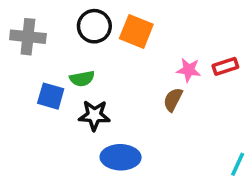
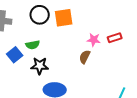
orange square: (136, 31) -> (64, 18), turned -30
blue square: (51, 96) -> (15, 55), turned 35

